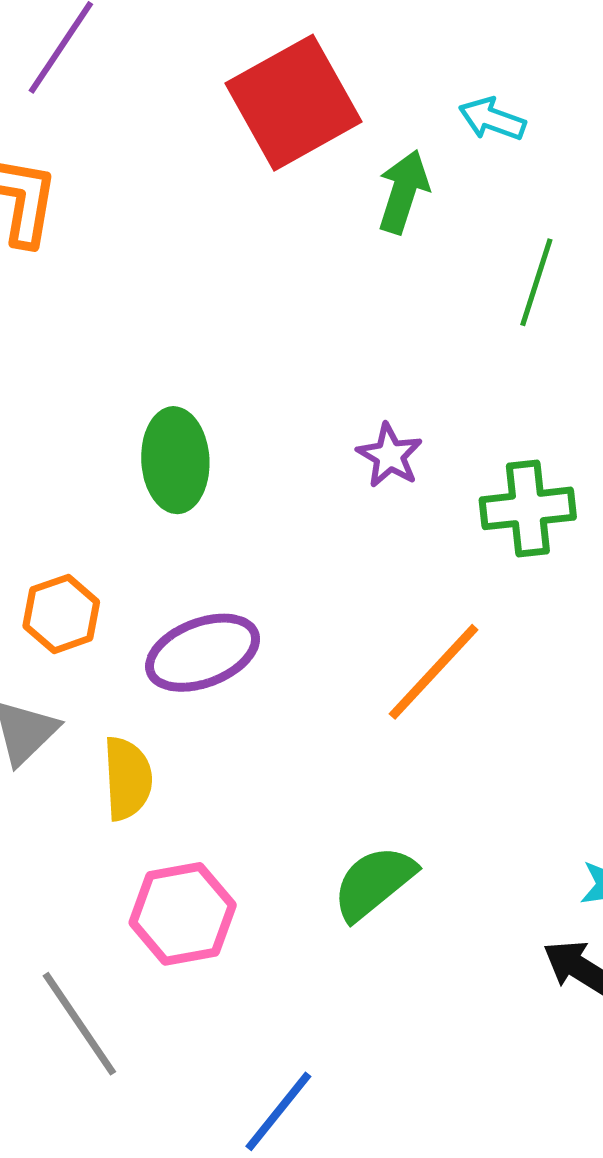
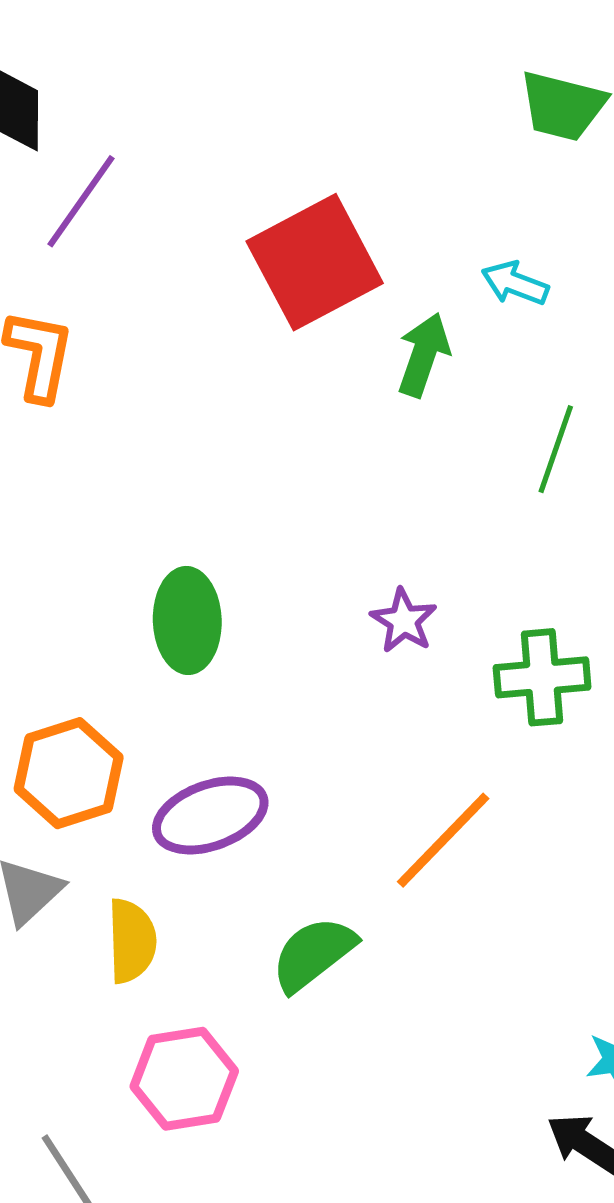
orange hexagon: (61, 614) -> (69, 773), size x1.4
green semicircle: (374, 883) -> (313, 954), moved

